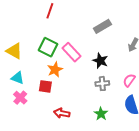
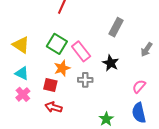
gray rectangle: (102, 26) -> (116, 27), turned -36
gray cross: (102, 84) -> (85, 80), moved
red arrow: (62, 113) -> (53, 107), moved

